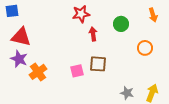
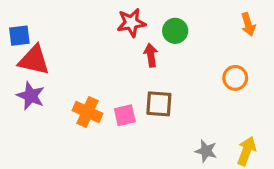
blue square: (12, 11) -> (19, 36), moved
green circle: (121, 24) -> (175, 31), moved
orange cross: (38, 72) -> (87, 112), moved, turned -30

